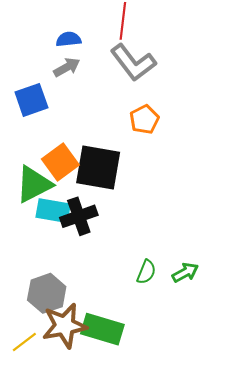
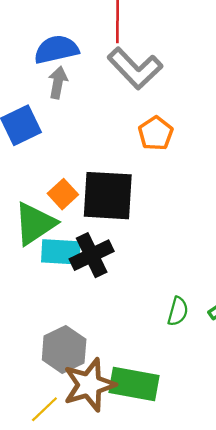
blue semicircle: (69, 39) -> (56, 49), size x1.5
gray arrow: (67, 67) -> (58, 82), turned -44
orange square: (60, 162) -> (63, 194), size x0.7

